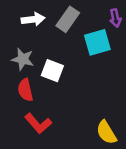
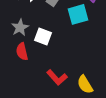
gray star: (23, 59) -> (20, 27), turned 30
red L-shape: (38, 123) -> (57, 77), moved

